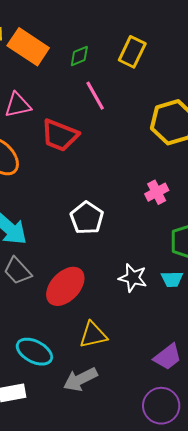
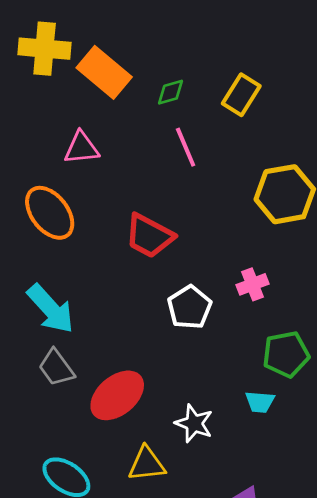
red trapezoid: (60, 135) -> (149, 236), moved
white pentagon: (87, 218) -> (189, 307), moved
white star: (133, 278) -> (194, 423), moved

